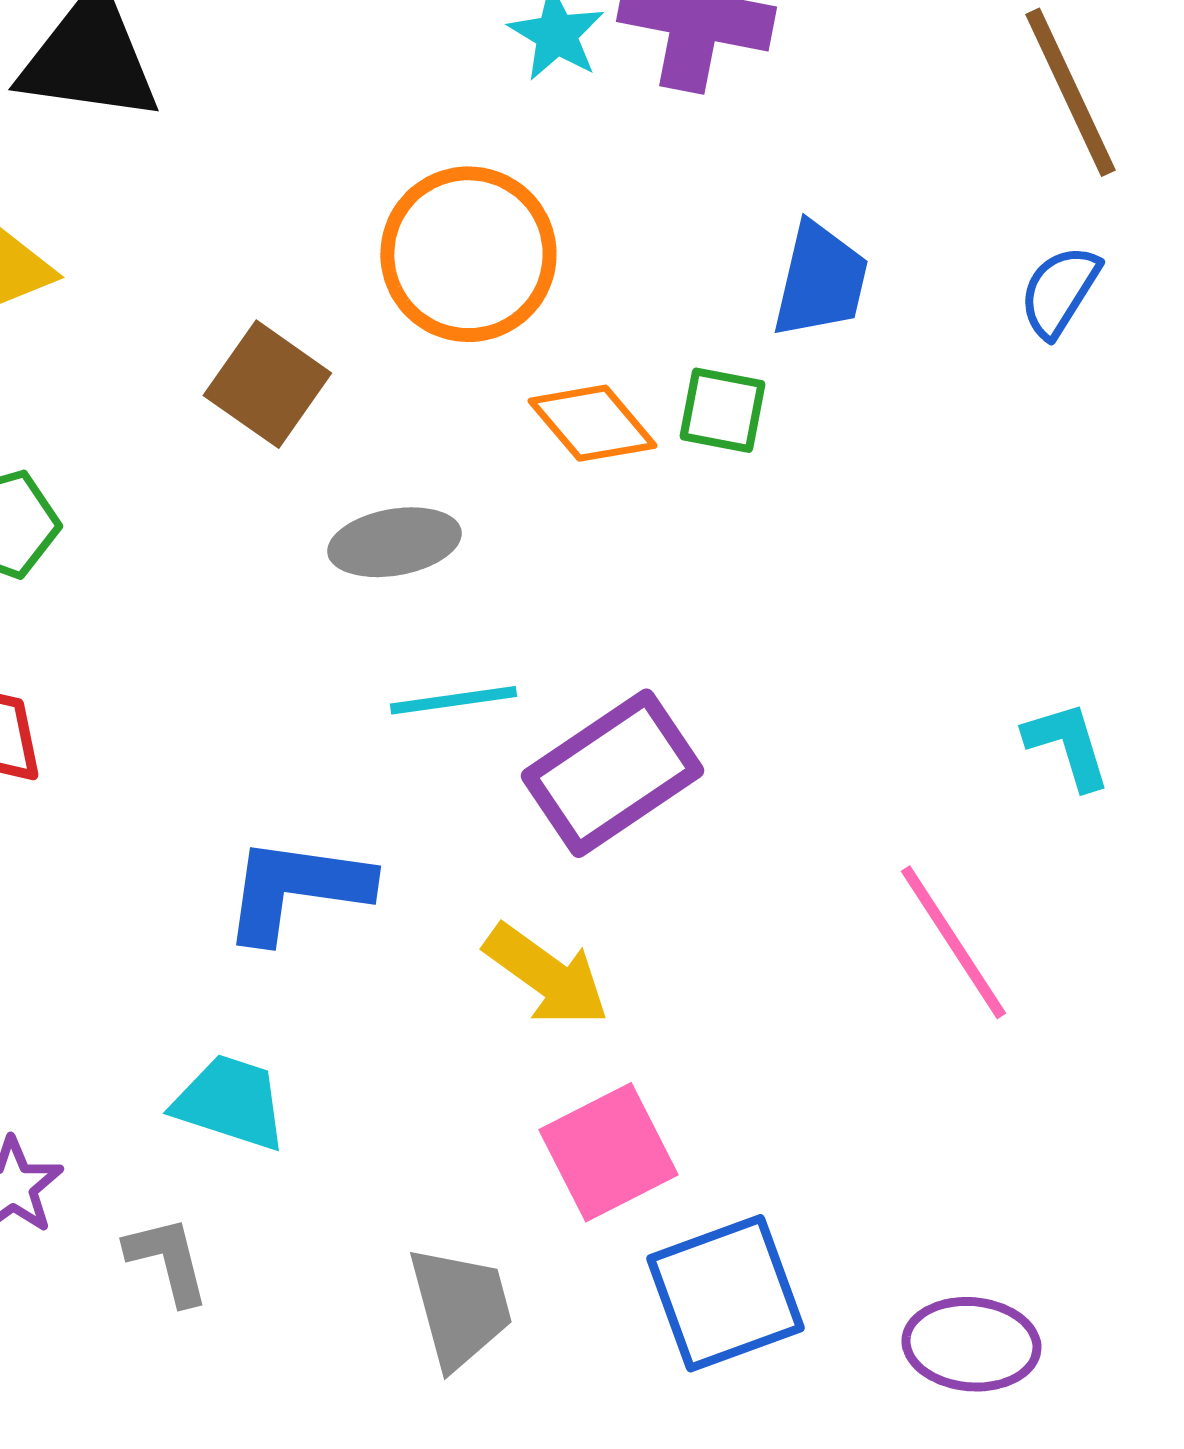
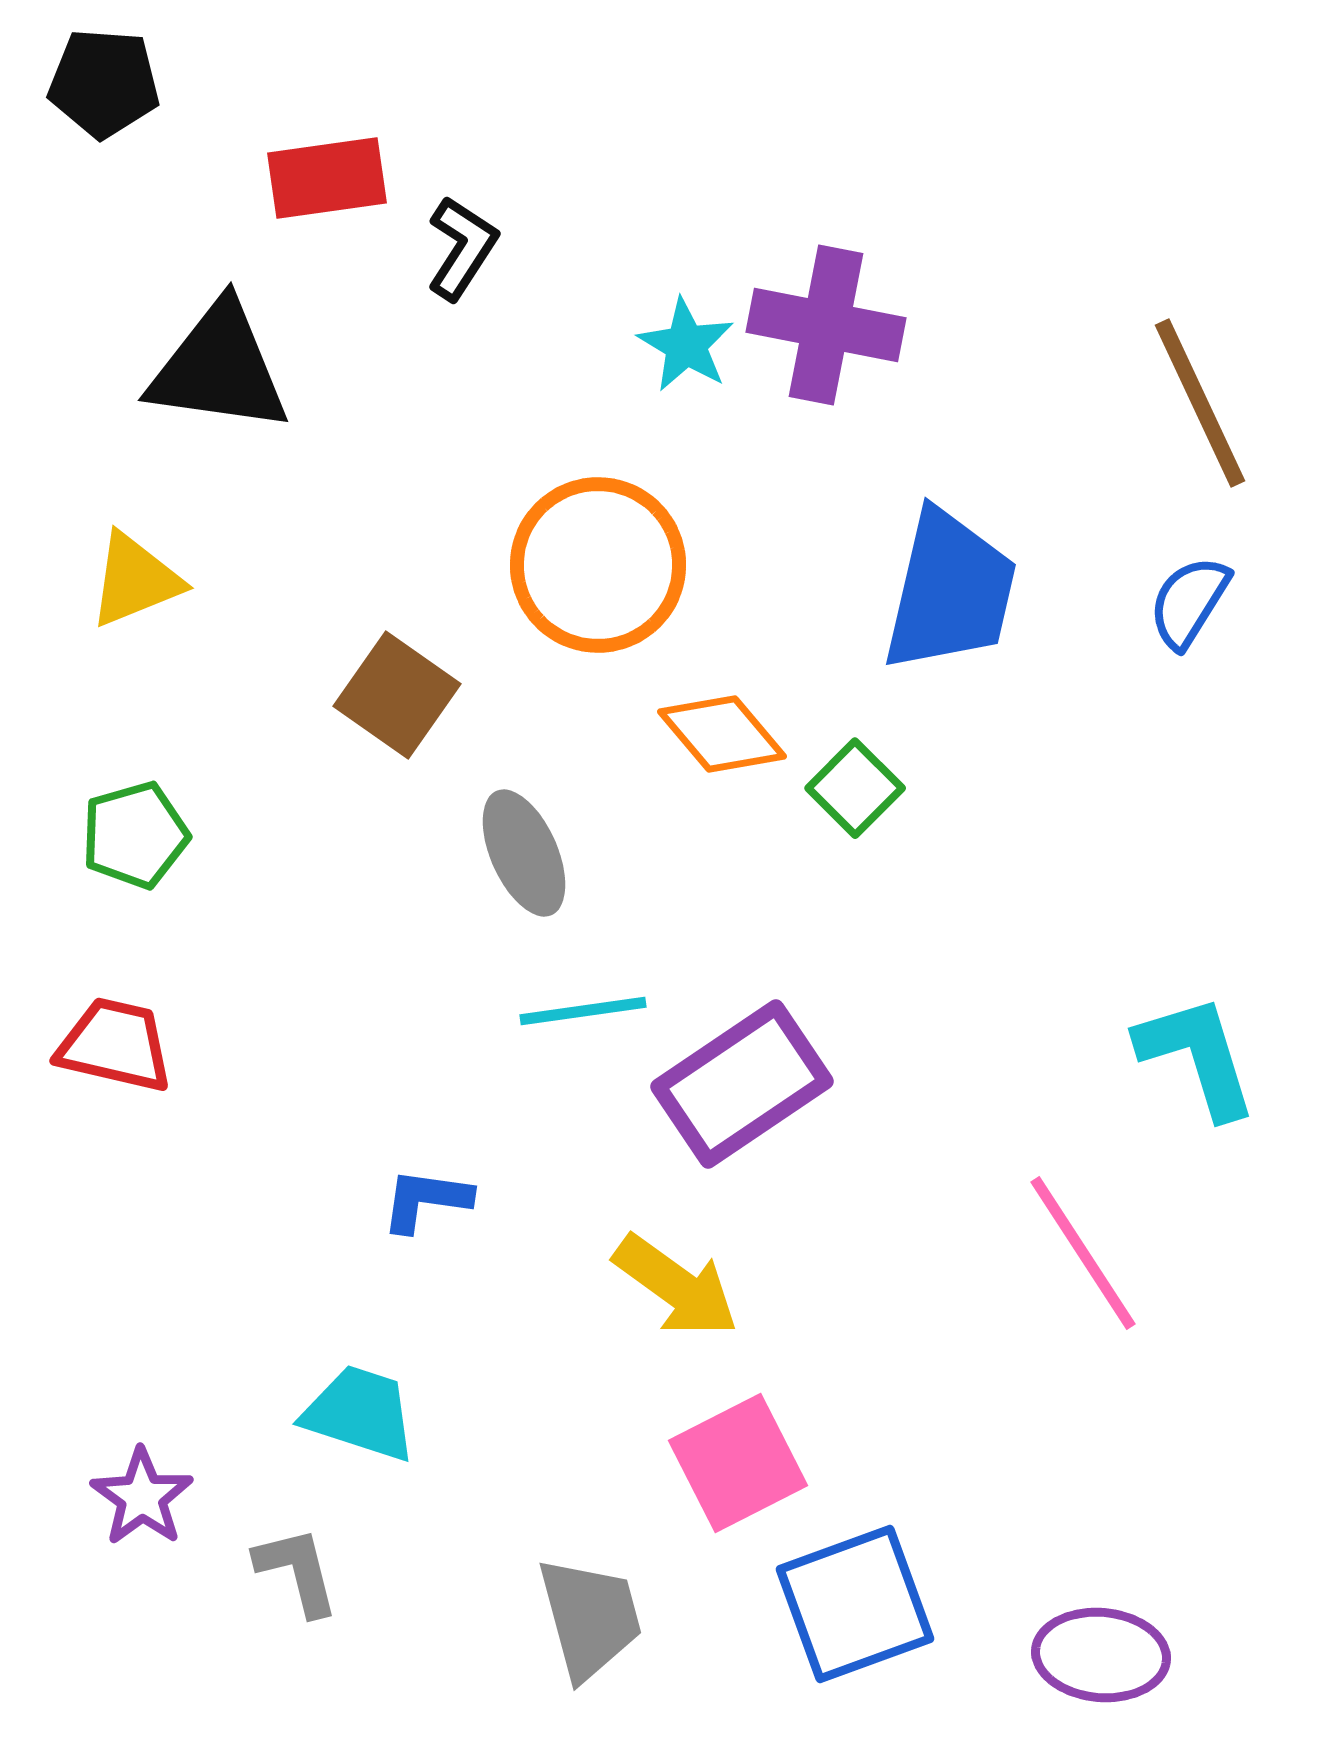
blue trapezoid: (820, 280) -> (950, 591), size x1.4
green square: (722, 410) -> (855, 788), moved, turned 34
gray ellipse: (394, 542) -> (524, 853), turned 76
cyan L-shape: (1067, 745) -> (1197, 1056), size x1.4
blue L-shape: (296, 889) -> (426, 1200), size x0.6

